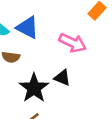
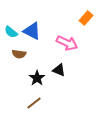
black star: (34, 88) -> (37, 78), size x0.7

